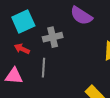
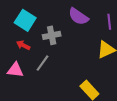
cyan square: (23, 21) -> (25, 20), turned -35
gray line: (44, 68) -> (43, 63), turned 30

